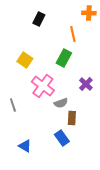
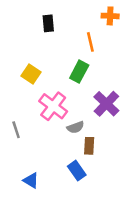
black rectangle: (39, 19) -> (48, 23), turned -32
purple cross: (86, 84) -> (106, 104), size x1.5

